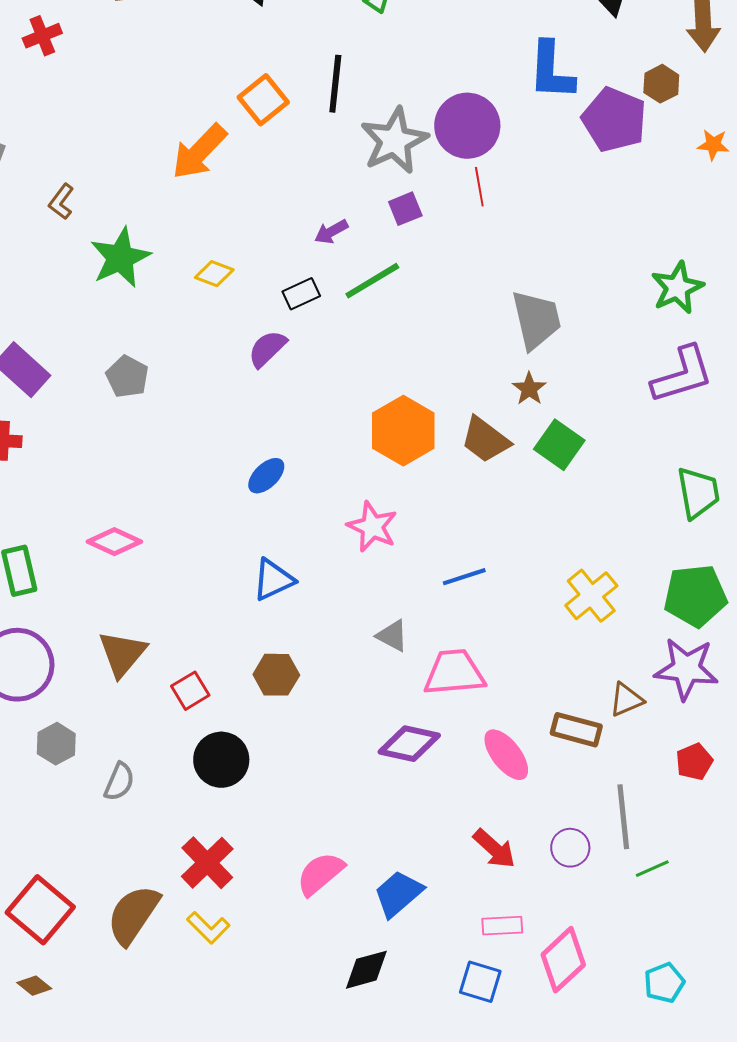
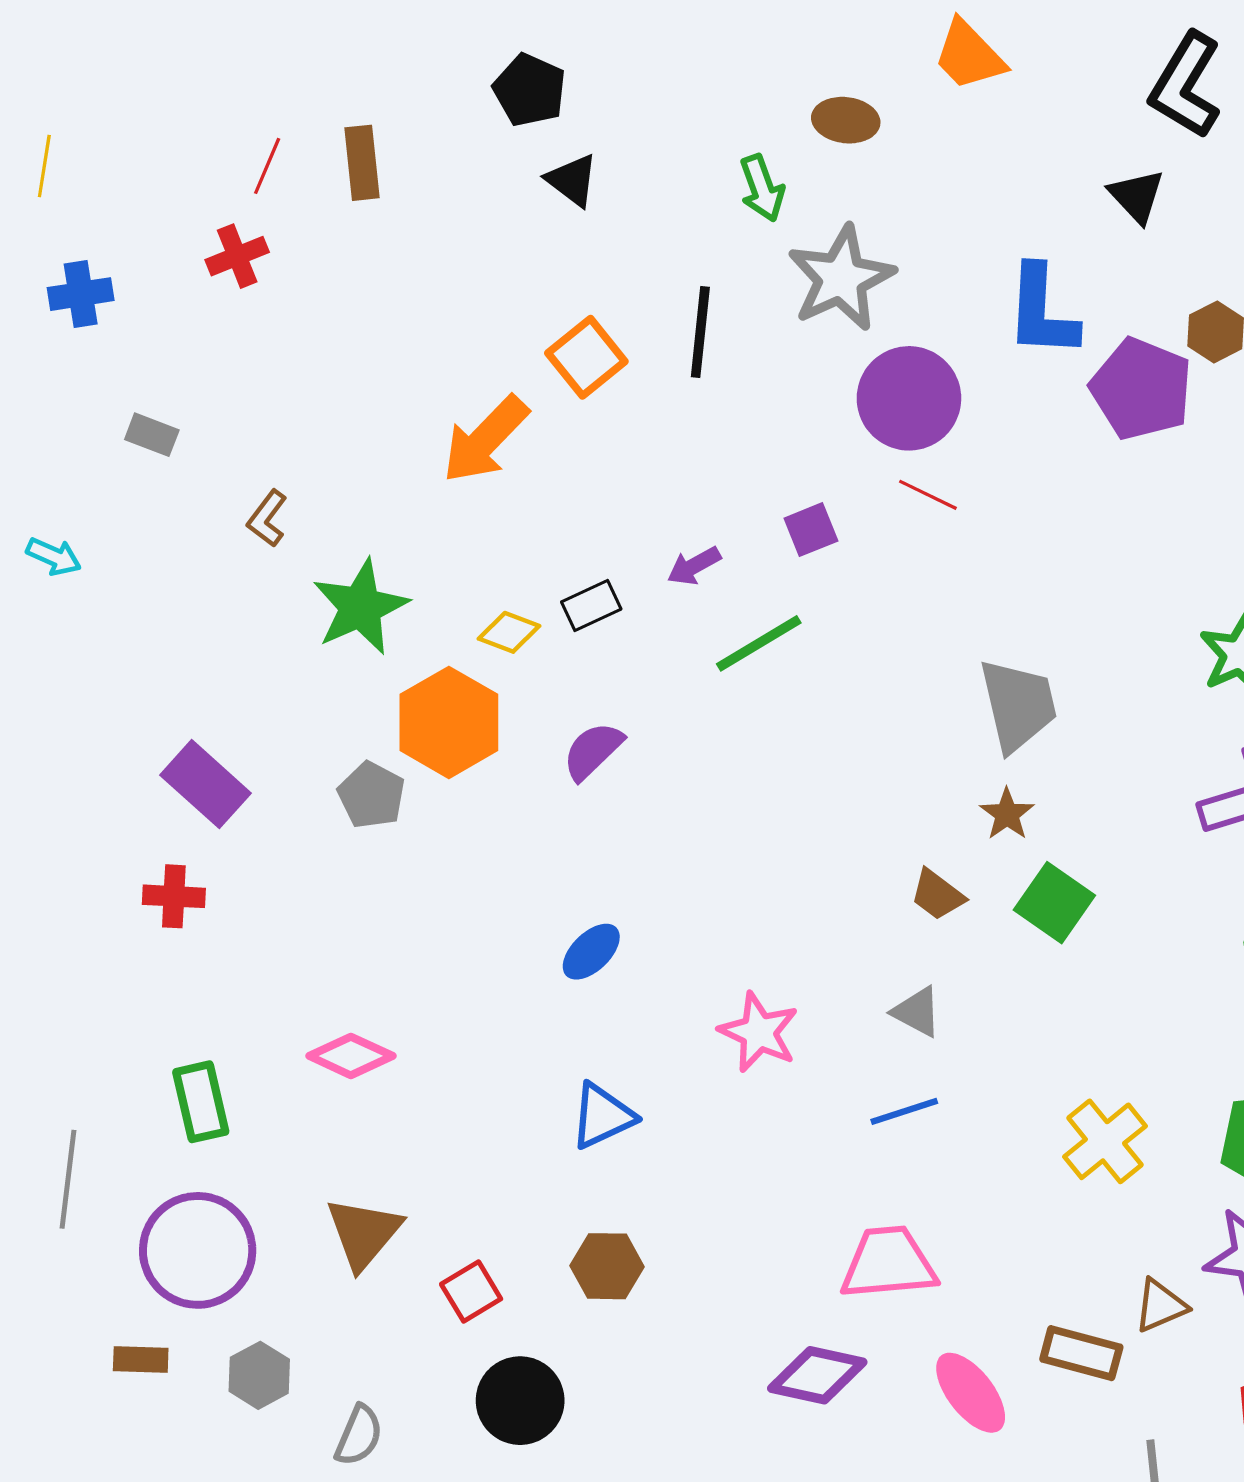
gray star: (394, 141) -> (841, 278), moved
red line: (479, 187) -> (928, 495), turned -54
black rectangle: (301, 294) -> (591, 605), moved
orange hexagon: (403, 431) -> (449, 722), moved
brown trapezoid: (485, 440) -> (937, 895), size x0.7
gray triangle: (392, 636) -> (917, 1012), moved

